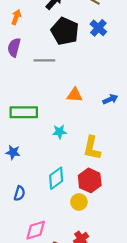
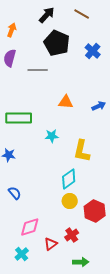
blue cross: (98, 28) -> (93, 51), moved
cyan diamond: (56, 178) -> (69, 179), moved
red hexagon: (90, 180) -> (95, 211), moved
blue semicircle: (19, 193) -> (15, 193), turned -56

